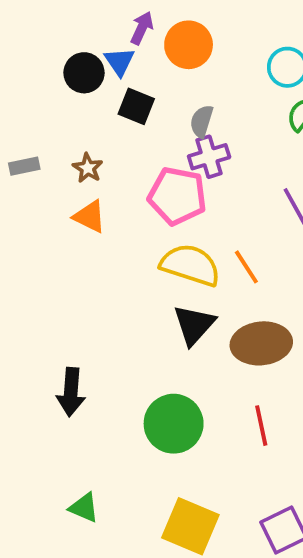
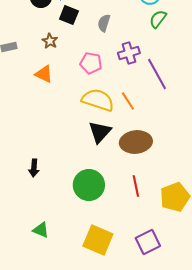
purple cross: (209, 157) -> (129, 53), moved
brown star: (88, 168) -> (50, 41), moved
pink pentagon: (177, 196) -> (91, 63), size x0.7
black arrow: (71, 392) -> (34, 168), size x0.7

